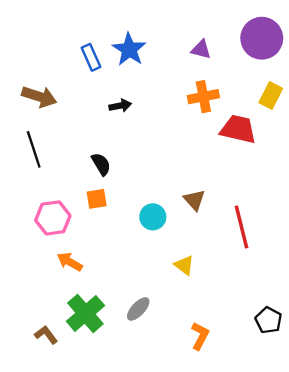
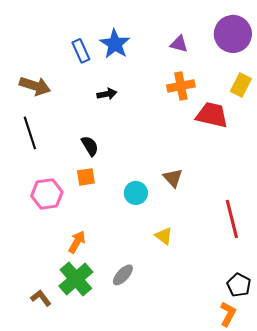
red line: (242, 227) -> (232, 219), moved
orange arrow: (70, 262) -> (77, 242), moved, turned 90
orange L-shape: (200, 336) -> (228, 314), moved

